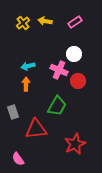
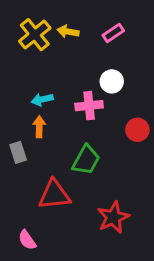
yellow cross: (23, 23) -> (35, 35), size x1.5
pink cross: (59, 70) -> (89, 106), turned -30
red circle: (78, 81) -> (137, 130), moved
gray rectangle: (13, 112) -> (18, 152), moved

